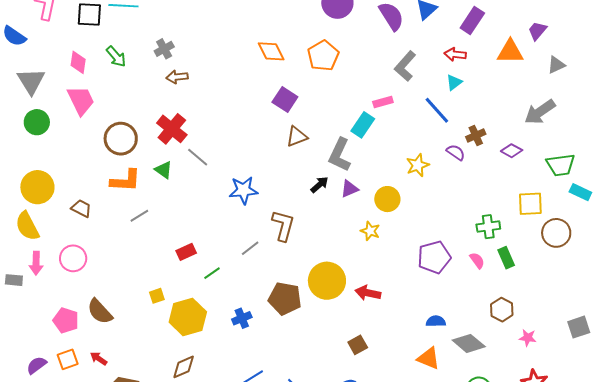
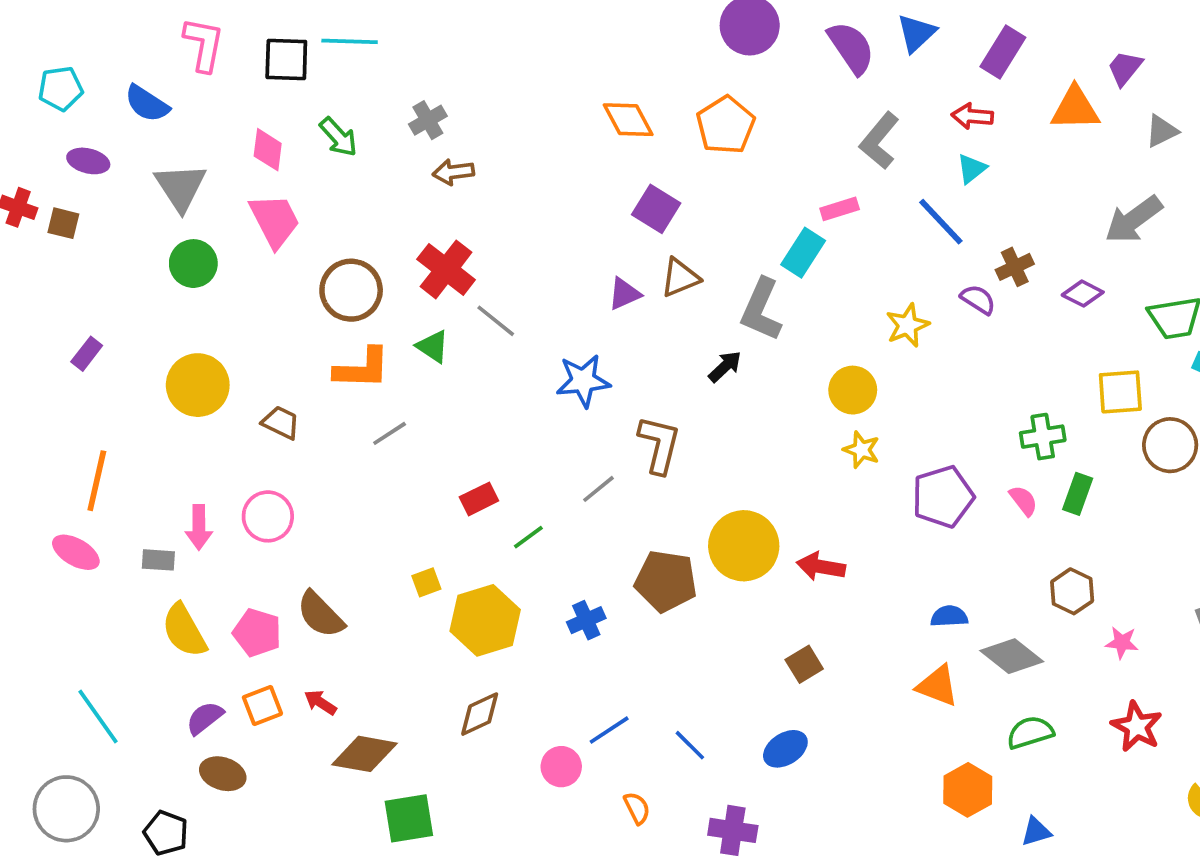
purple triangle: (349, 189) -> (624, 294), moved
yellow semicircle: (27, 226) -> (184, 630), moved
yellow star: (370, 231) -> (861, 450), moved
green rectangle: (506, 258) -> (1078, 494), turned 45

